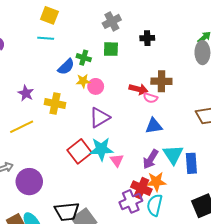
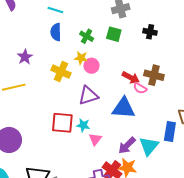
blue semicircle: (66, 67) -> (56, 32), moved, turned 120
yellow cross: (55, 103) -> (61, 72), moved
blue triangle: (154, 126) -> (124, 108), moved, size x1.4
cyan star: (101, 149) -> (83, 125), size x0.6
red square: (79, 151) -> (62, 123), turned 30
blue rectangle: (191, 163) -> (170, 131), moved

